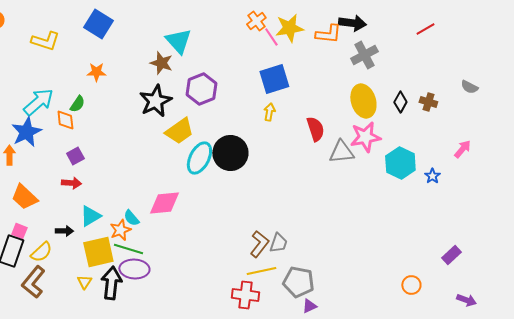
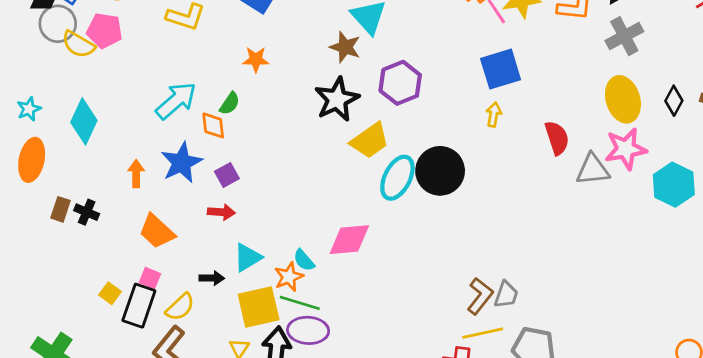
blue star: (26, 132) -> (182, 163), moved

